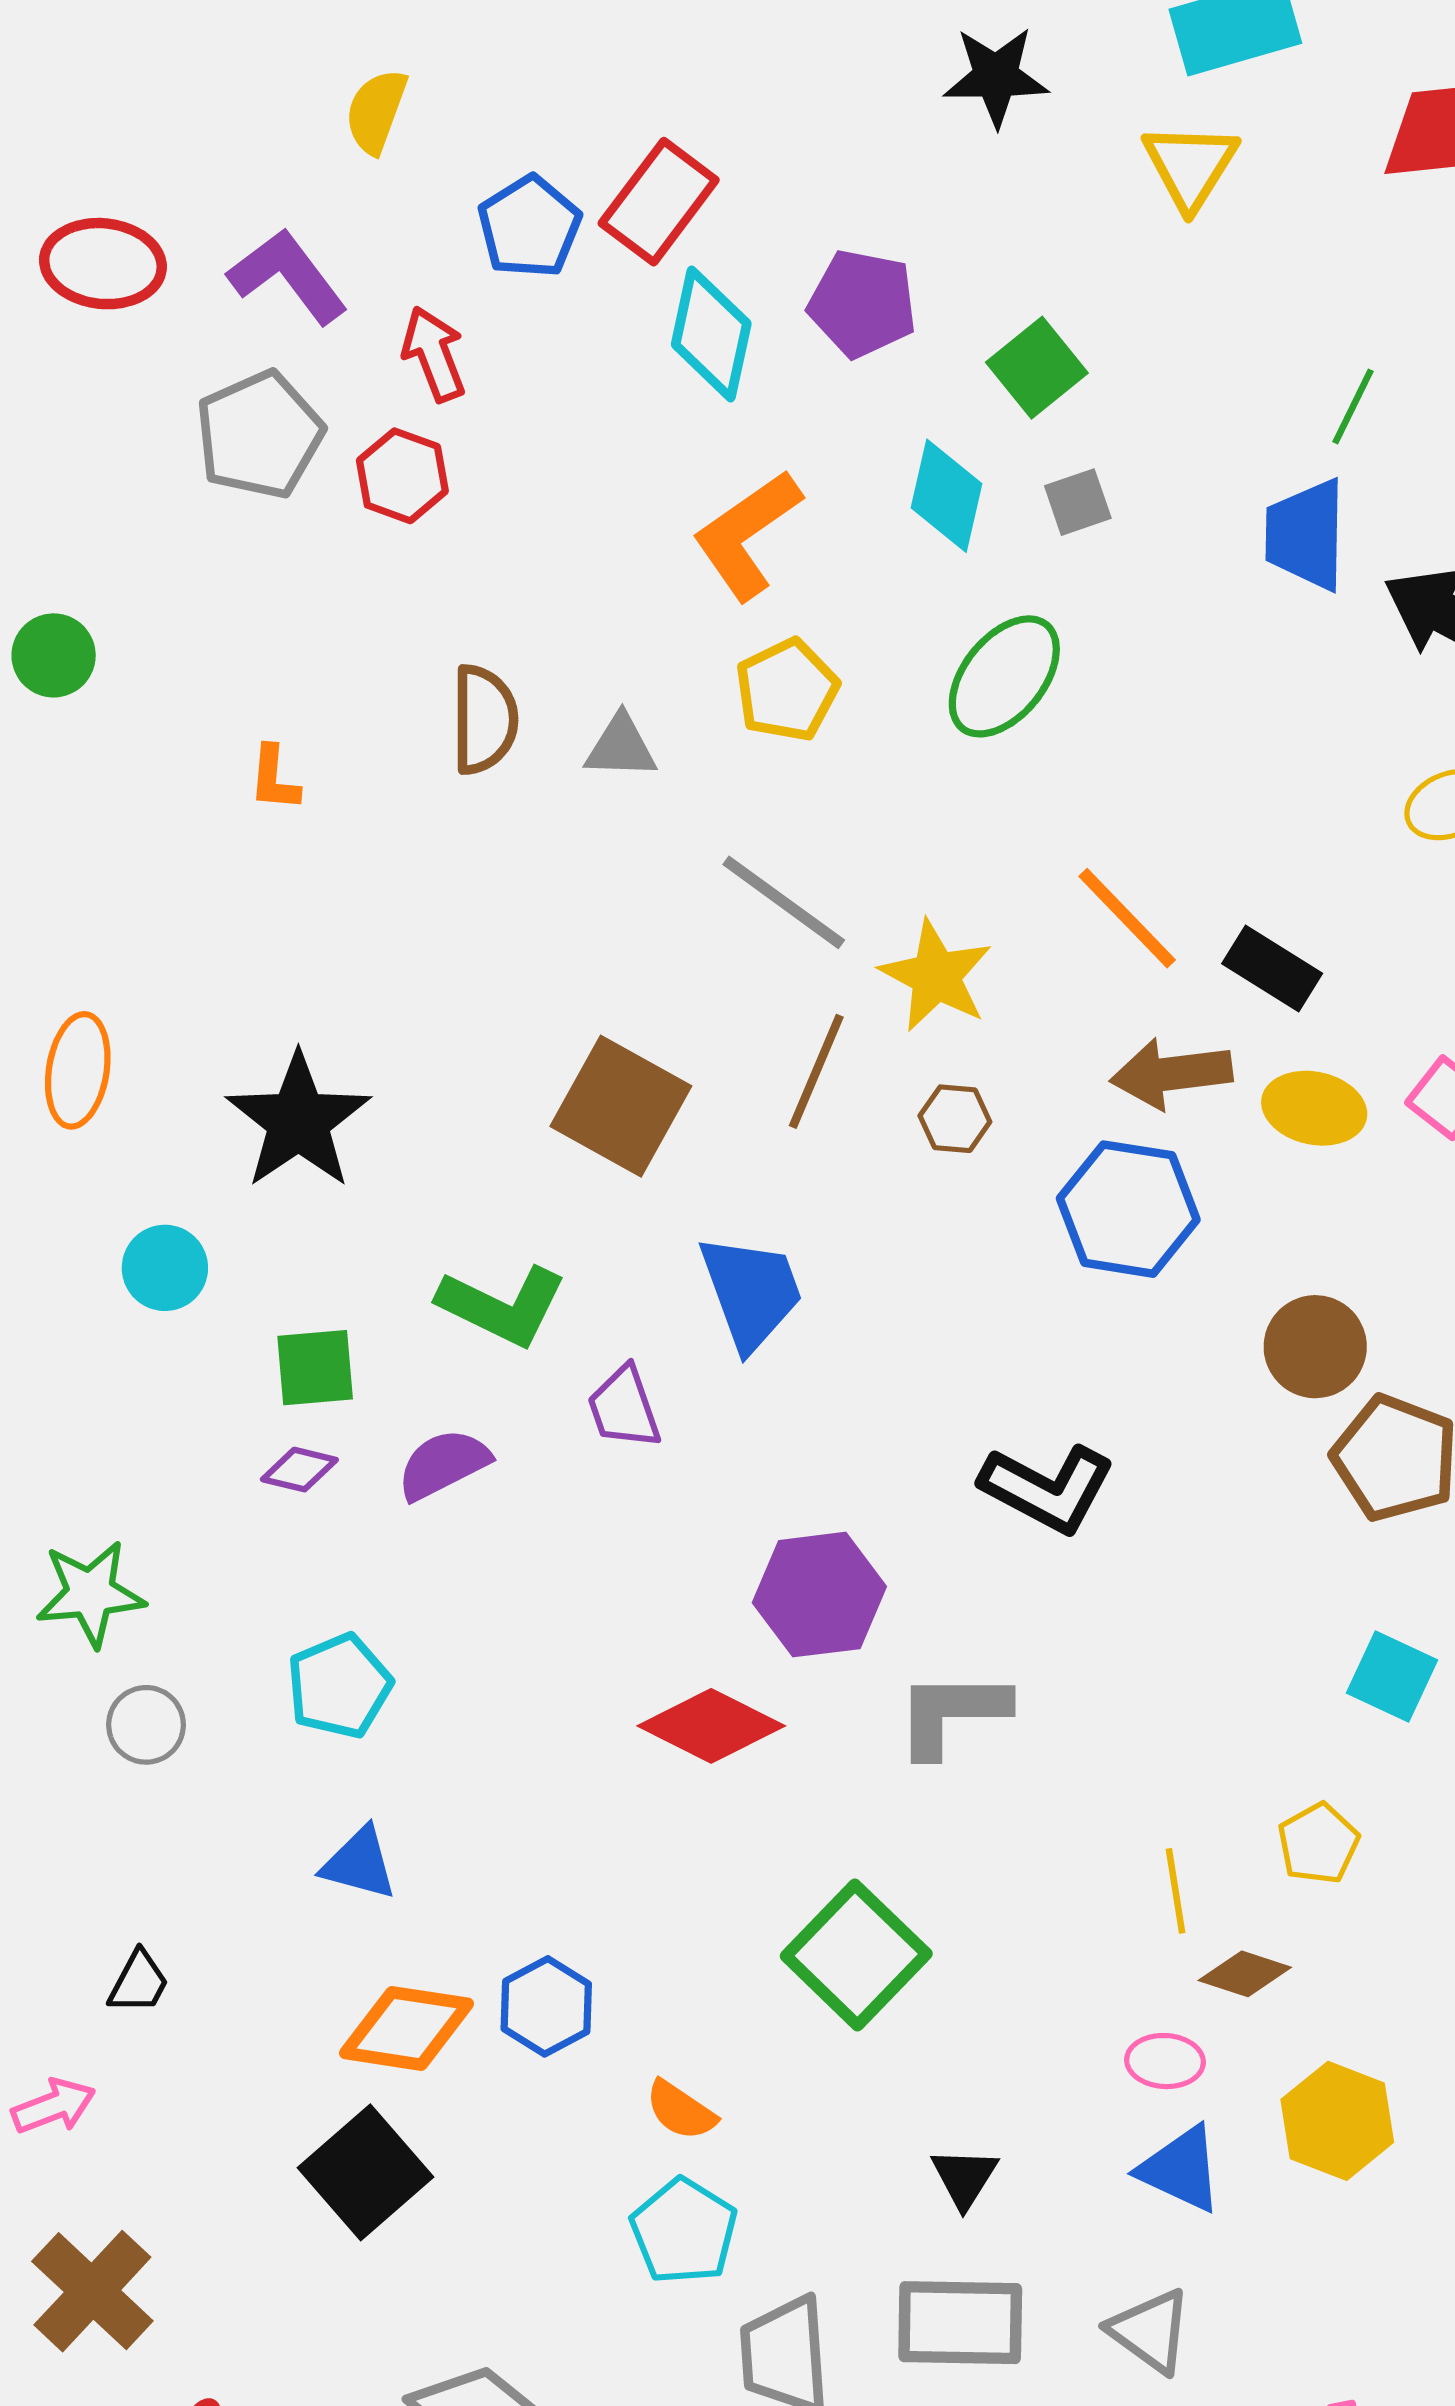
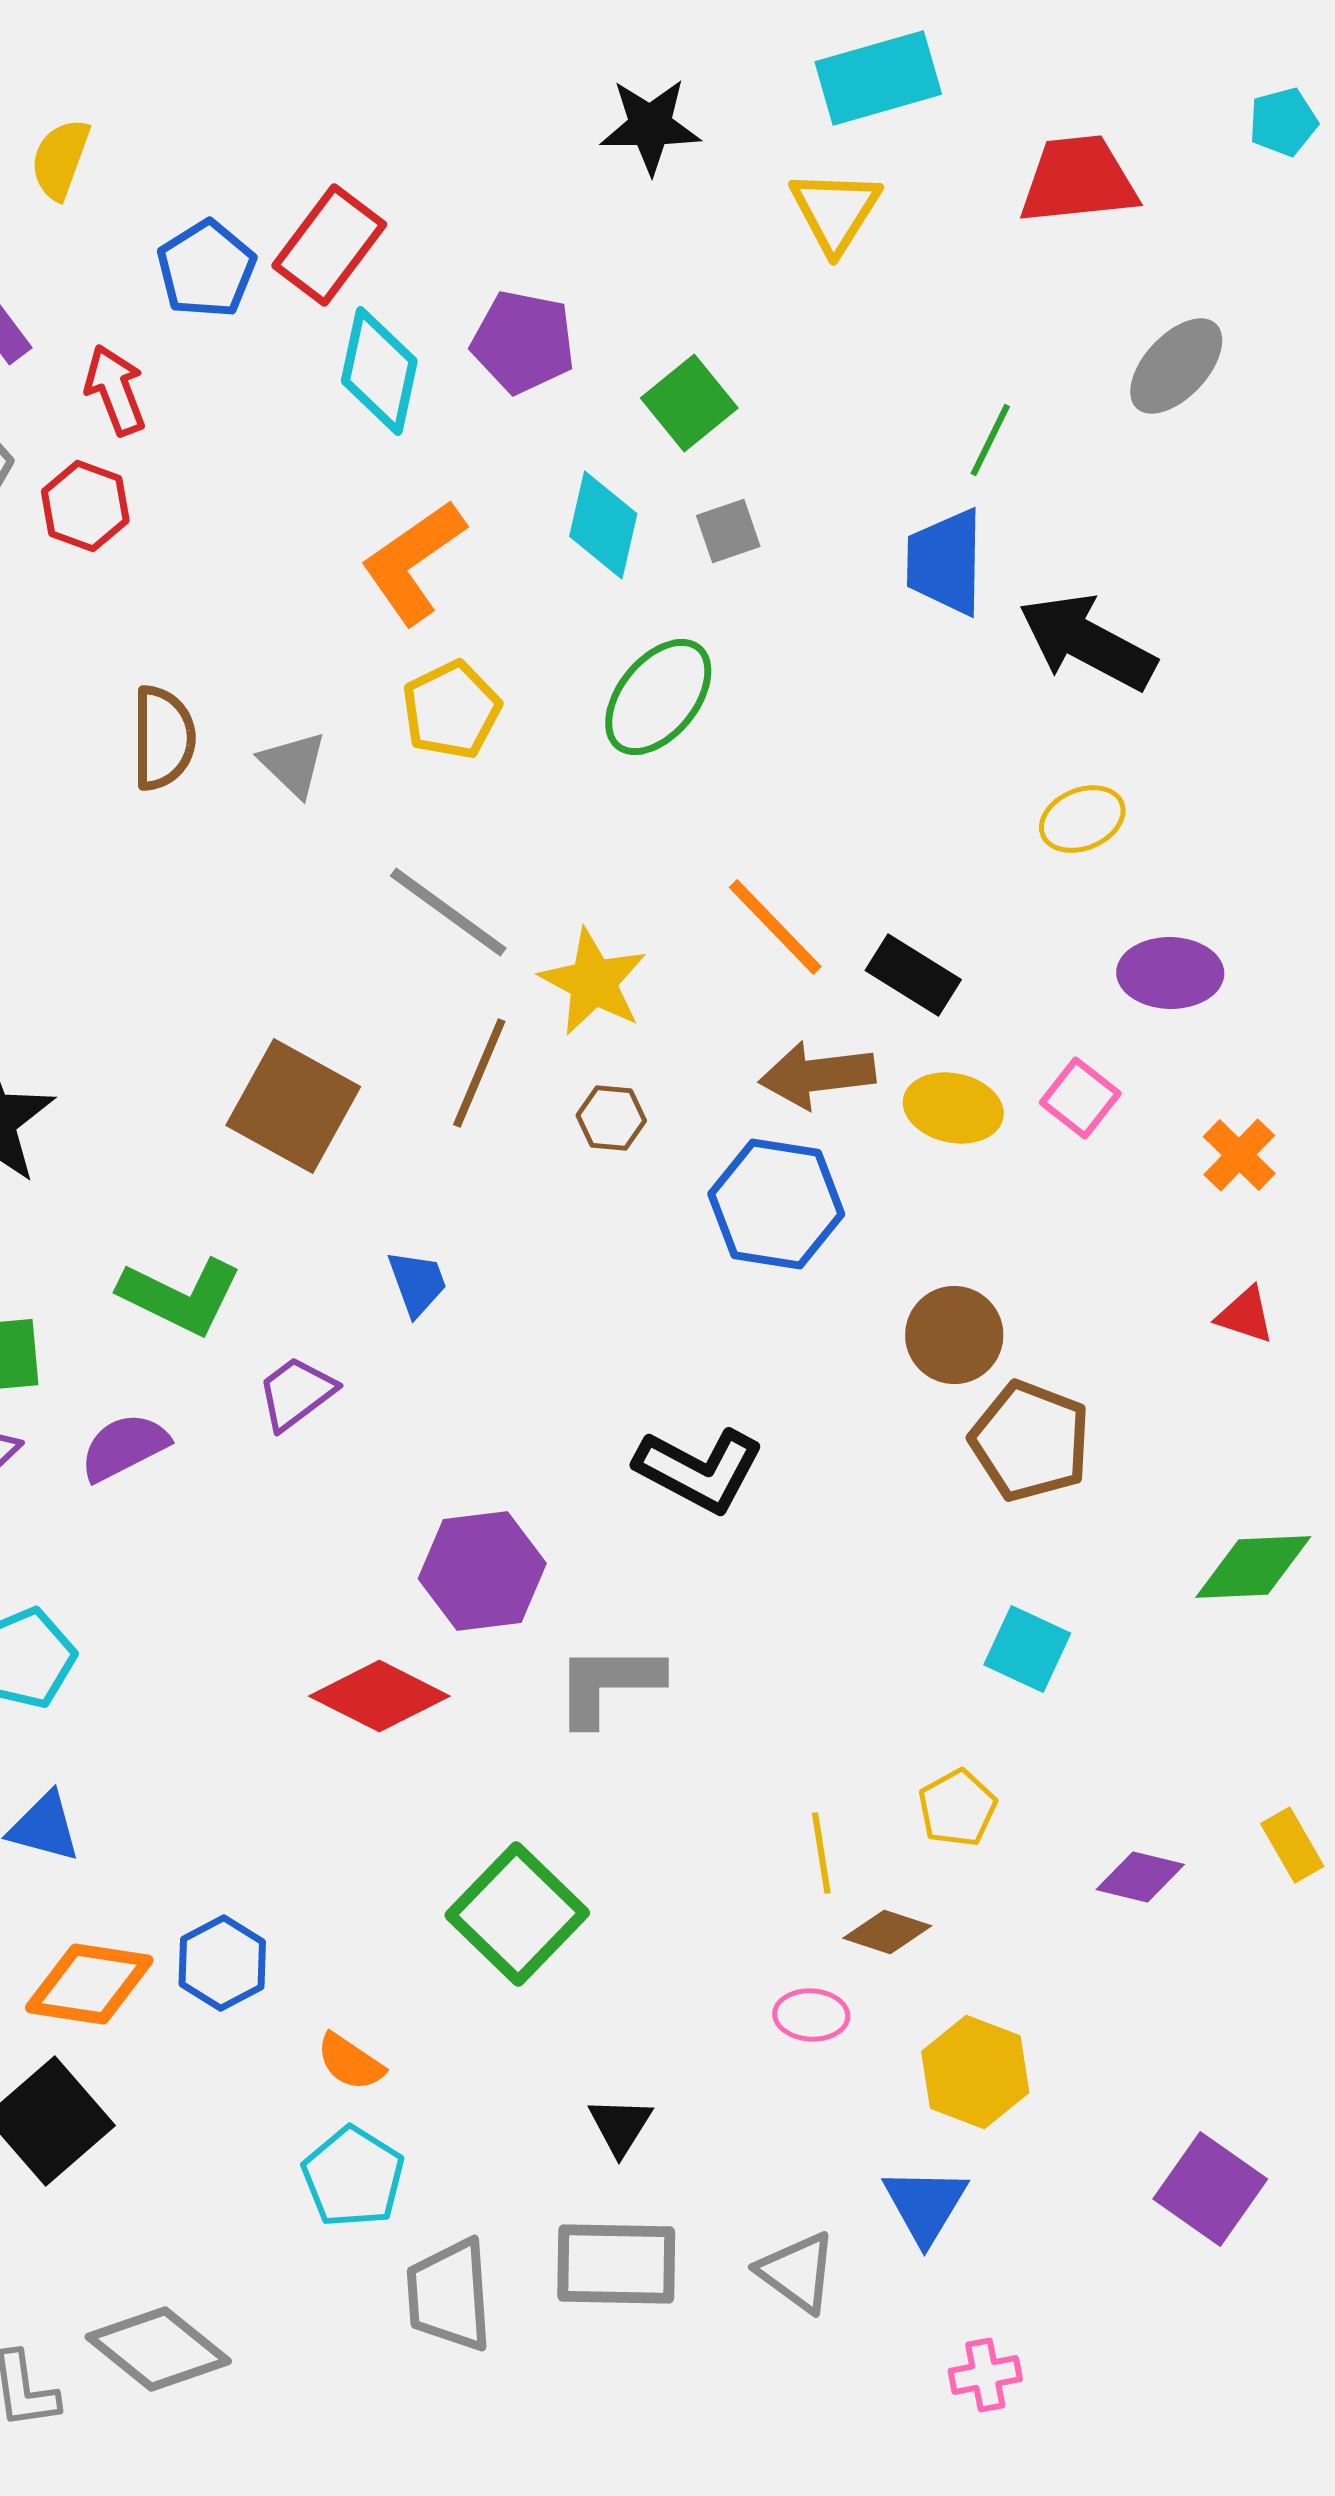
gray triangle: (621, 747) -> (293, 764), turned 42
blue trapezoid: (751, 1292) -> (417, 1283), size x0.6
purple trapezoid: (624, 1408) -> (296, 1393), turned 72
blue triangle: (1181, 2169) -> (925, 2205), moved, turned 36

